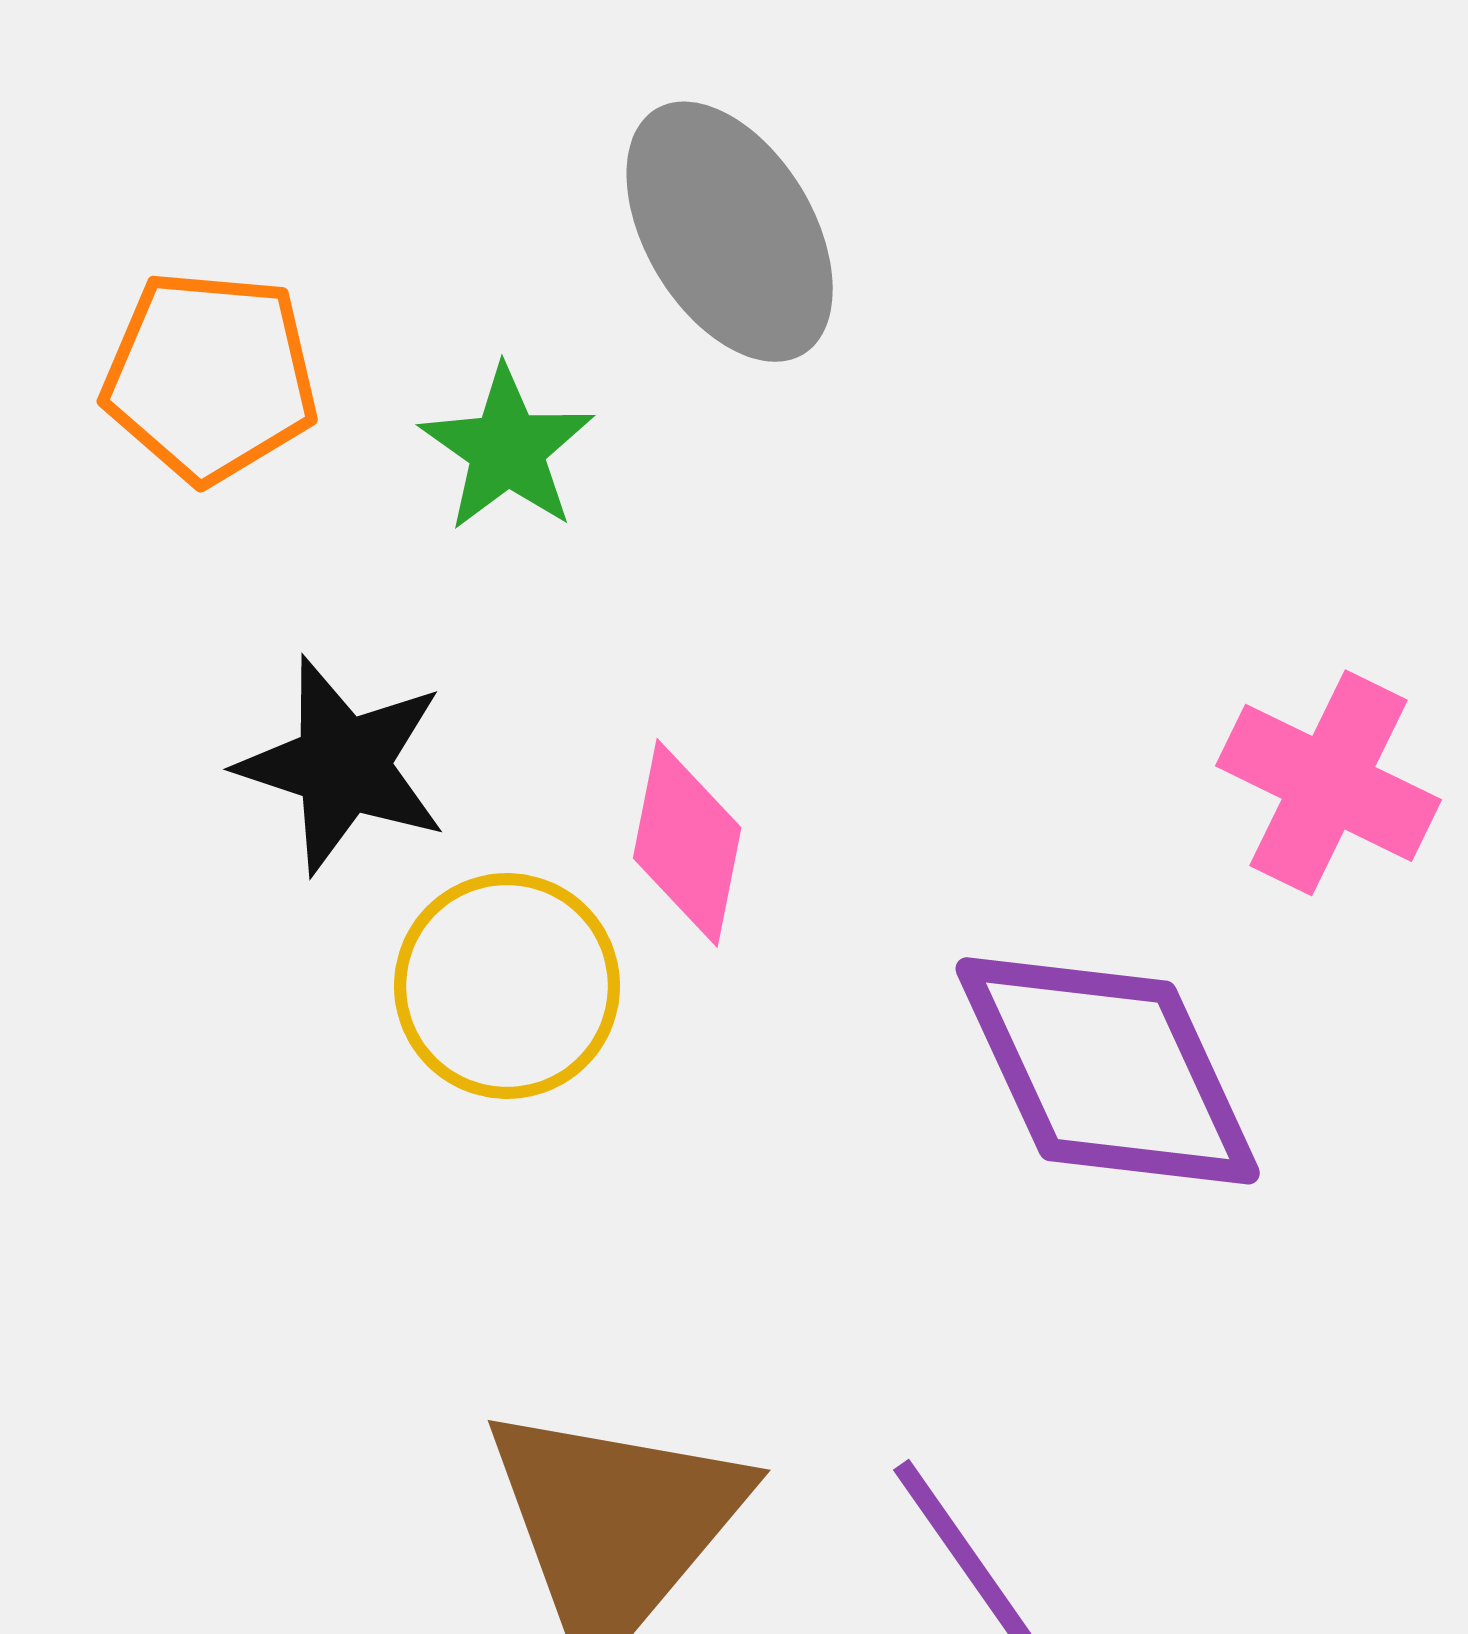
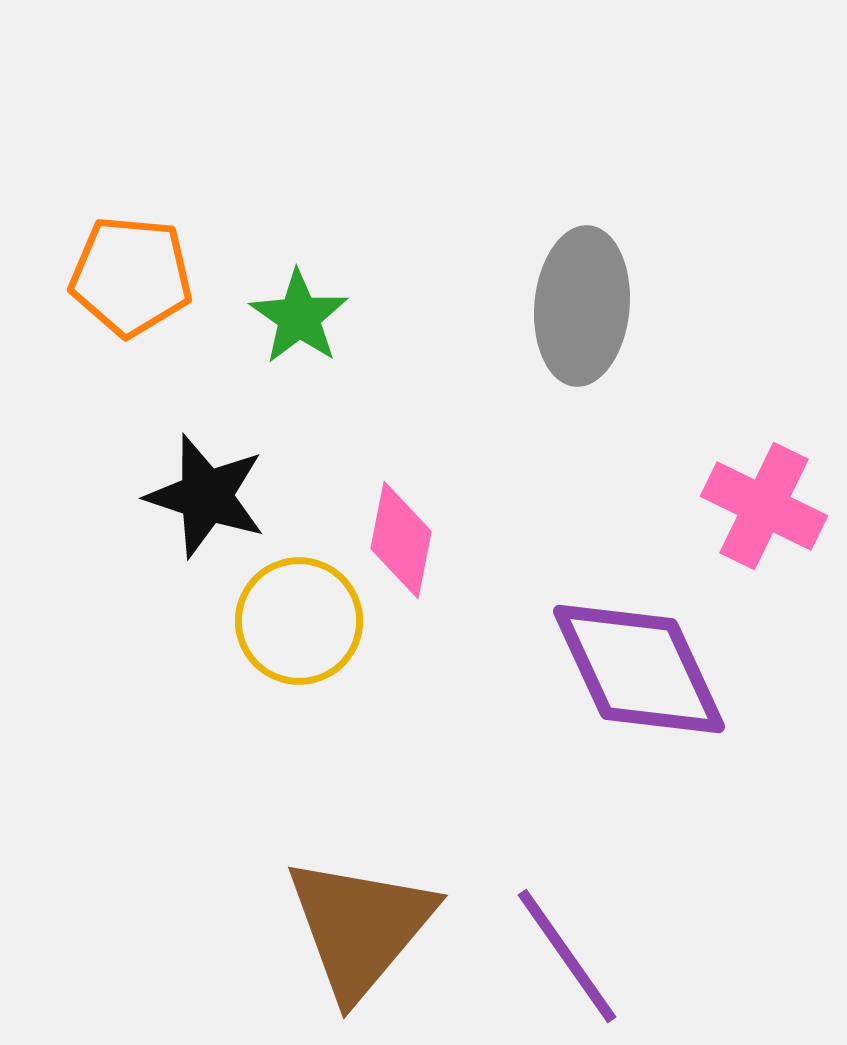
gray ellipse: (730, 232) -> (582, 306), moved, turned 36

